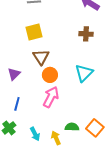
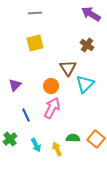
brown cross: (86, 34) -> (87, 45), turned 32
brown triangle: (41, 57) -> (68, 68), moved
blue line: (17, 104) -> (26, 115), moved, turned -40

